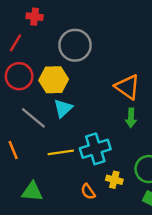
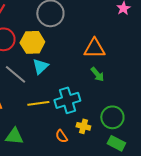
orange triangle: (127, 87) -> (94, 48), turned -35
green arrow: (131, 118) -> (97, 74), turned -42

